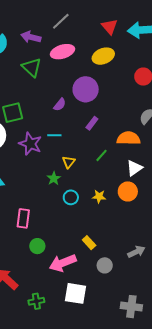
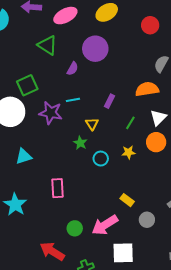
green triangle: (32, 67) -> (47, 45), moved
purple rectangle: (92, 123) -> (109, 101), moved
green line: (102, 155) -> (130, 123), moved
green circle: (37, 246) -> (75, 228), moved

